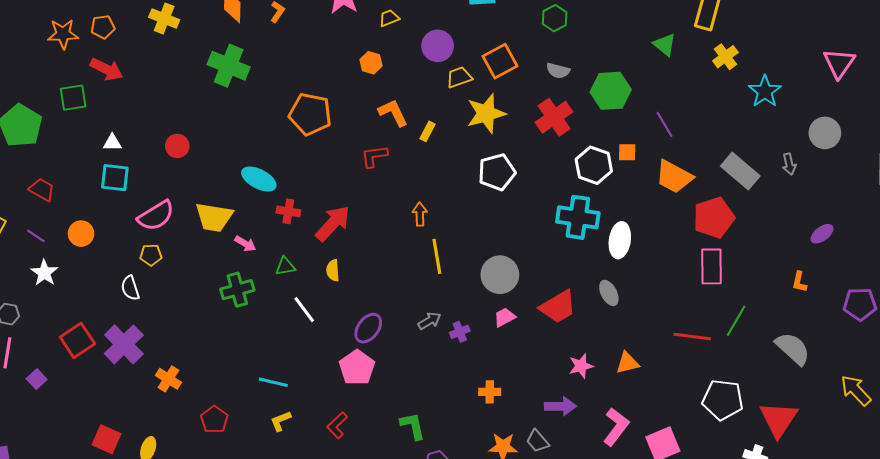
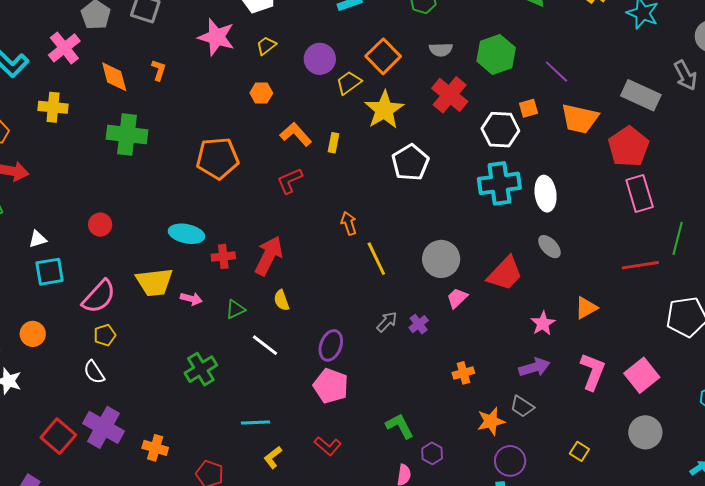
gray arrow: (789, 164) -> (685, 75), size x1.4
green cross: (237, 290) -> (201, 369), moved
red L-shape: (337, 425) -> (328, 446), turned -80

